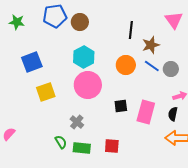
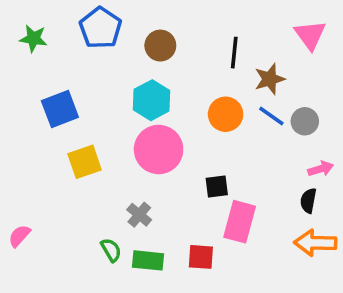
blue pentagon: (55, 16) -> (100, 28), turned -30
brown circle: (80, 22) -> (160, 46), moved
pink rectangle: (146, 112) -> (240, 222), moved

